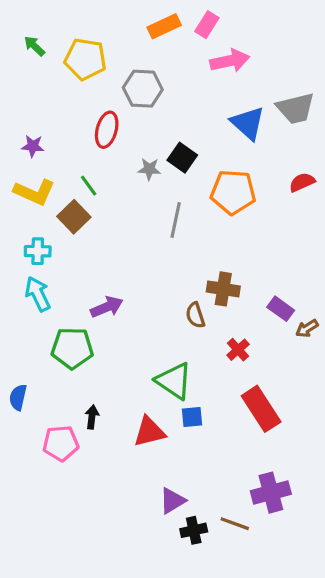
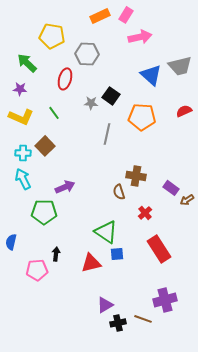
green arrow: (34, 46) -> (27, 63), moved, size x1.5
brown square: (74, 217) -> (45, 146), moved

